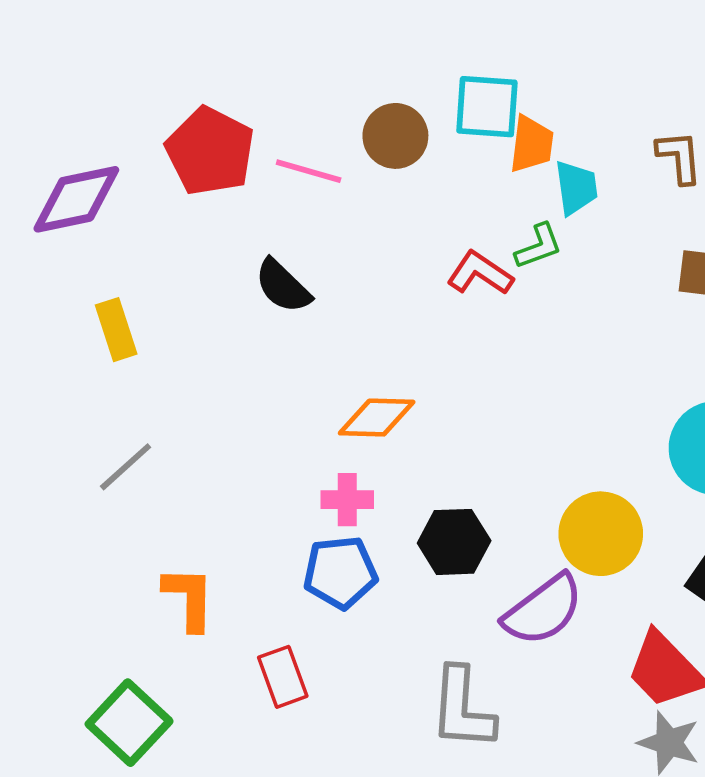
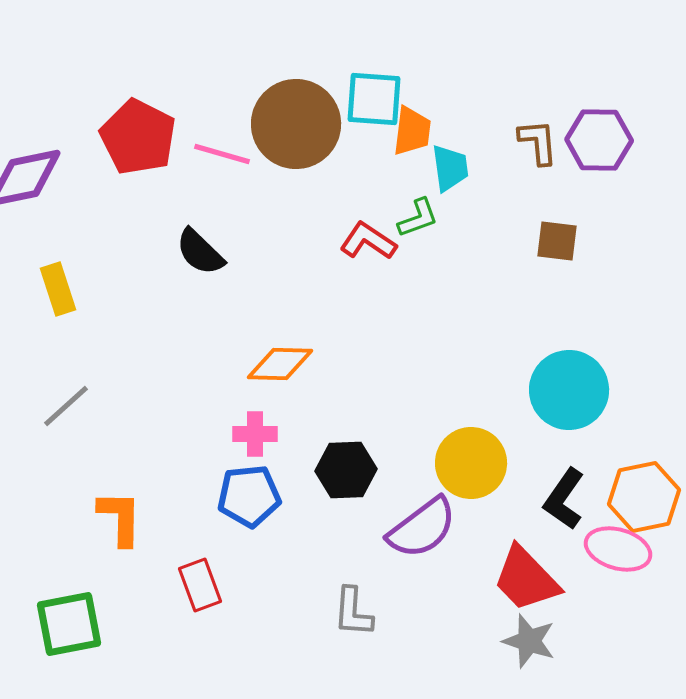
brown circle: (395, 136) -> (296, 124), size x1.6
gray L-shape: (462, 709) -> (353, 612), size x0.7
green square: (129, 723) -> (69, 624), turned 36

